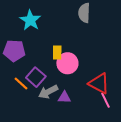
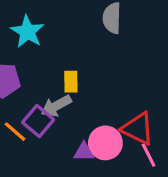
pink circle: (67, 63) -> (105, 143), moved
gray arrow: (48, 92) -> (56, 106), moved

